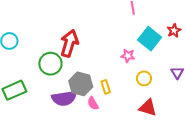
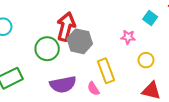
cyan square: (150, 39) -> (150, 18), size x0.6
gray hexagon: (81, 84) -> (80, 41), moved
yellow rectangle: (106, 87) -> (106, 71), size x1.6

